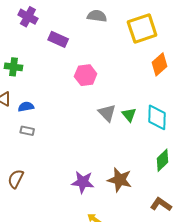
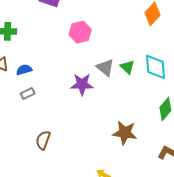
gray rectangle: (27, 131) -> (28, 93), turned -32
brown semicircle: (16, 179) -> (43, 140), moved
purple star: (83, 182) -> (82, 84), moved

